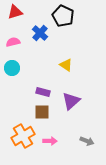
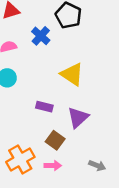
yellow triangle: (66, 65) -> (72, 74), size x1.5
brown square: (42, 112) -> (55, 140), moved, turned 35

